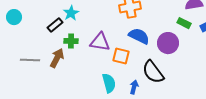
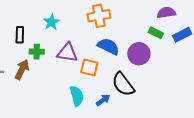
cyan star: (71, 13) -> (51, 22), moved
black rectangle: (55, 25) -> (20, 35), turned -49
blue arrow: (134, 87) -> (103, 100), turned 40

